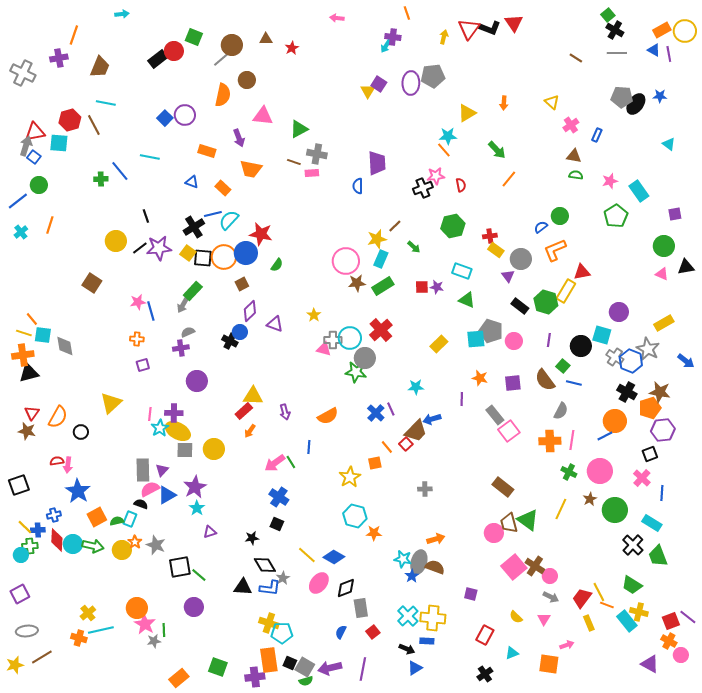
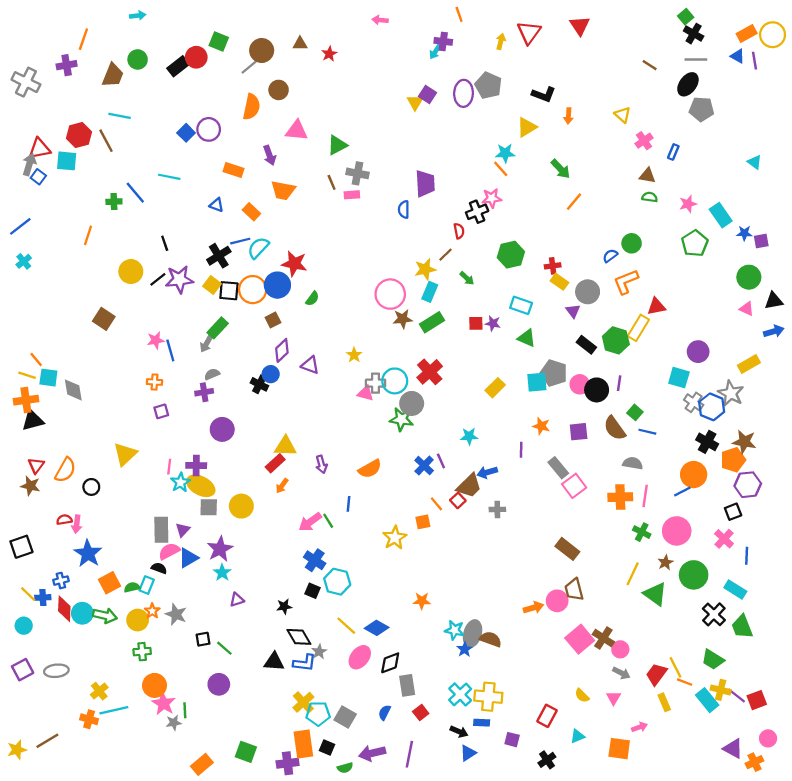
black L-shape: (490, 28) -> (544, 94), moved
gray pentagon: (433, 76) -> (488, 85), turned 30
blue star: (660, 96) -> (744, 233), moved
black ellipse: (636, 104) -> (688, 84), moved
brown line: (294, 162) -> (332, 182), turned 48
green circle: (39, 185) -> (138, 59), moved
red semicircle: (461, 185) -> (459, 231), moved
orange line: (50, 225) -> (88, 235), moved
black circle: (581, 346) -> (597, 390), moved
blue arrow: (686, 361) -> (774, 331), moved, turned -54
gray semicircle: (561, 411) -> (633, 463), turned -108
gray cross: (425, 489) -> (497, 509), moved
cyan hexagon: (355, 516) -> (337, 582), moved
green triangle: (528, 520) -> (655, 594), moved
orange arrow: (436, 539) -> (533, 608), moved
green cross: (30, 546) -> (142, 652), moved
black square: (180, 567) -> (203, 639), size x0.6
purple square: (471, 594) -> (512, 740), moved
purple line: (688, 617) -> (736, 696), moved
yellow cross: (269, 623) -> (303, 702), turned 30
gray ellipse: (27, 631) -> (56, 671), moved
orange cross: (669, 641) -> (754, 762), moved, turned 35
gray square: (305, 667) -> (345, 717), moved

